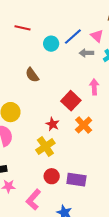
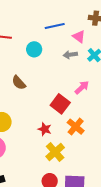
blue line: (73, 37) -> (55, 26), moved, turned 36
pink arrow: (94, 87) -> (82, 87), turned 56
yellow cross: (45, 147) -> (55, 152), moved

